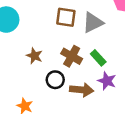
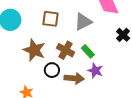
brown square: (66, 17) -> (50, 19), moved
brown star: (34, 56) -> (34, 50), size x1.6

